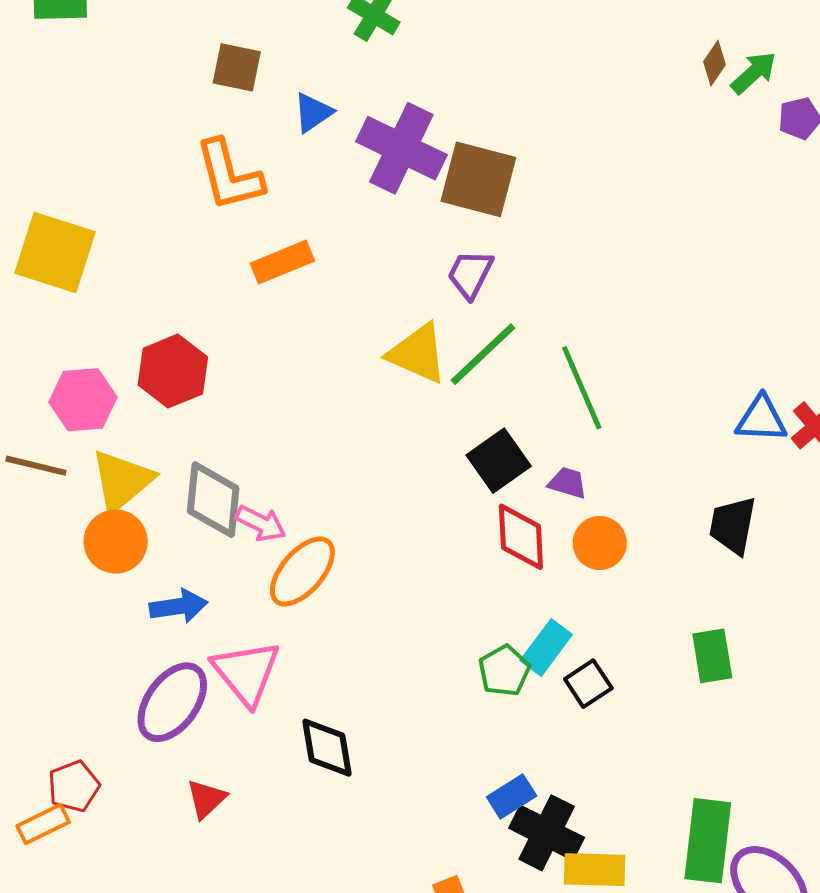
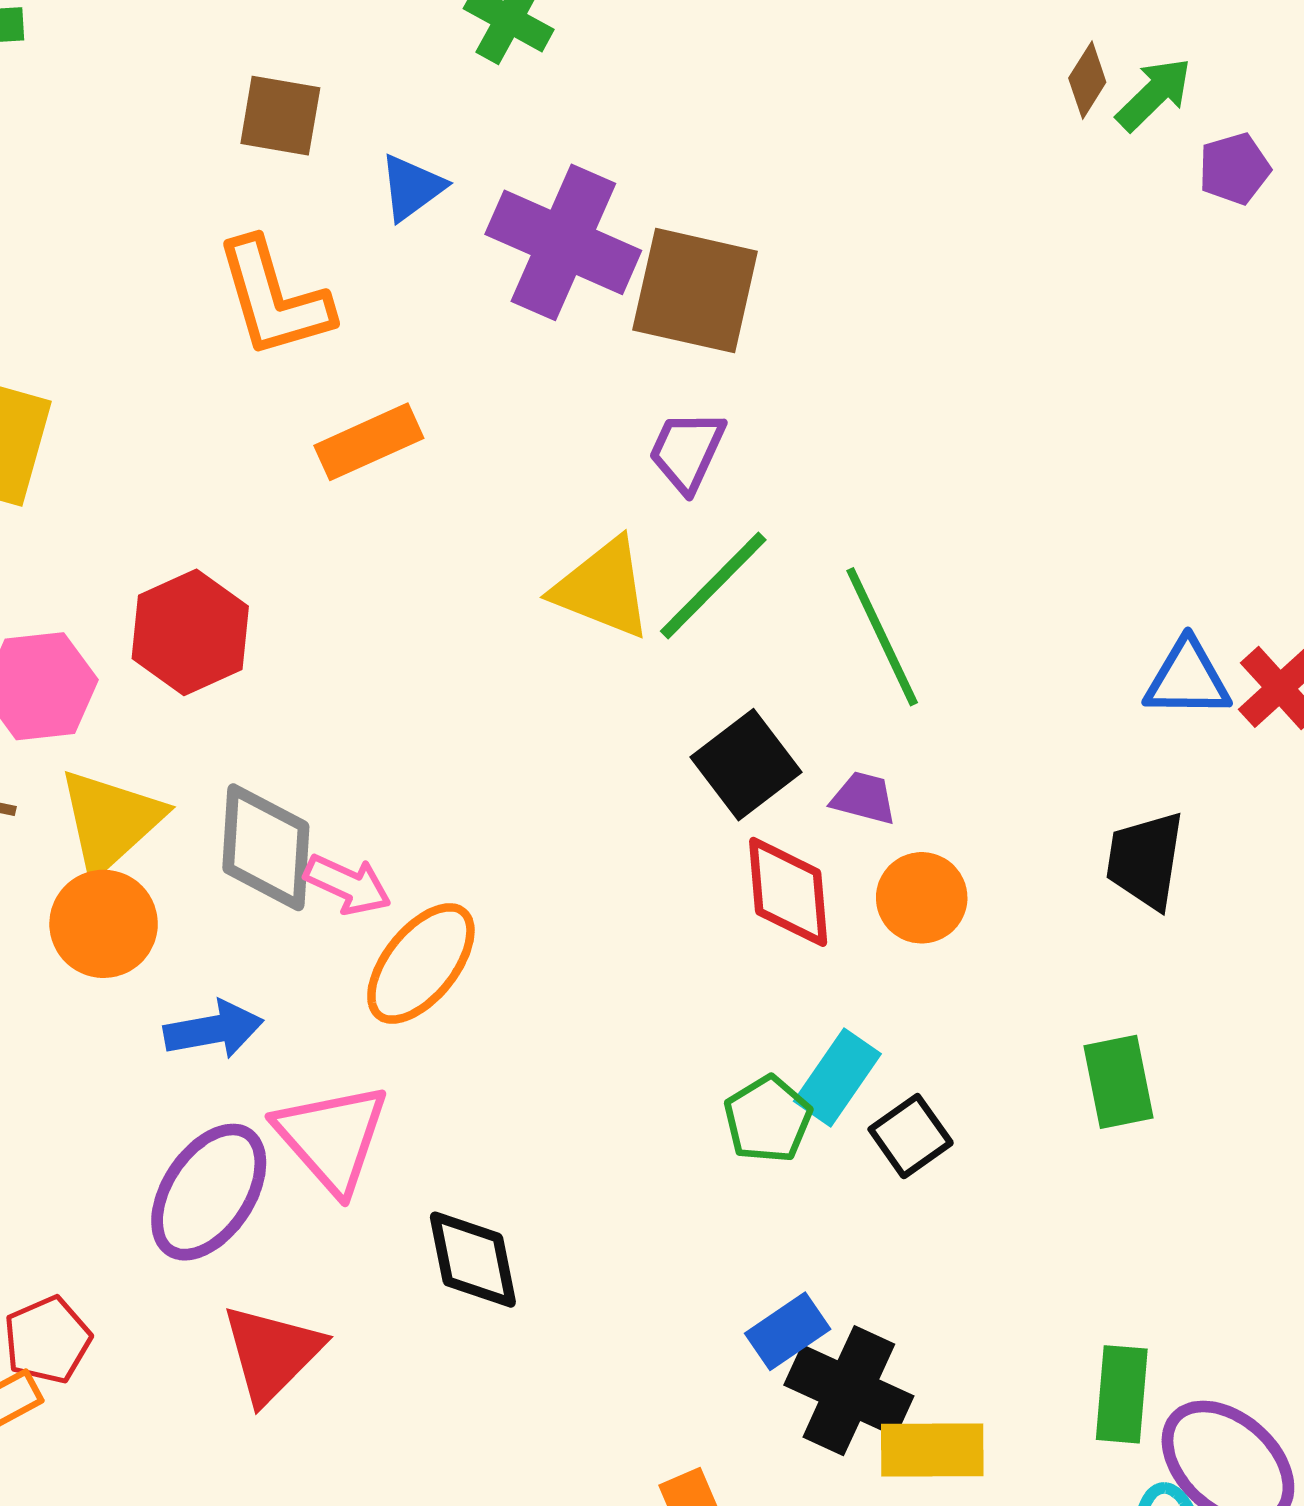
red triangle: (206, 799) -> (272, 1353), size x1.5
green rectangle: (708, 841) -> (1122, 1394), size x0.7

